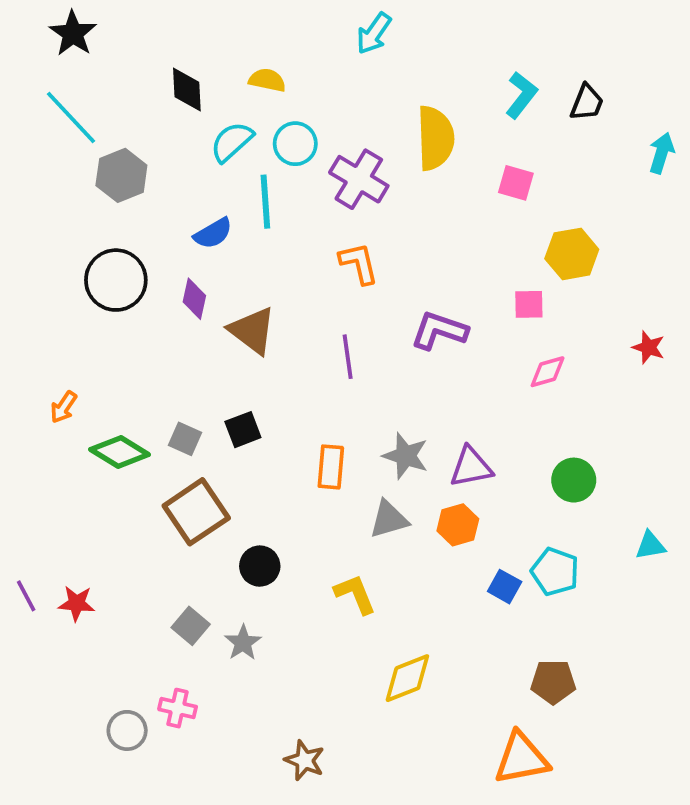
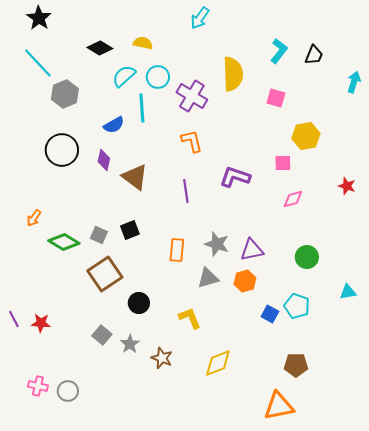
black diamond: (187, 89) -> (100, 48), turned -55
pink cross: (178, 708) -> (38, 386), moved
brown star: (305, 760) -> (162, 358), moved

